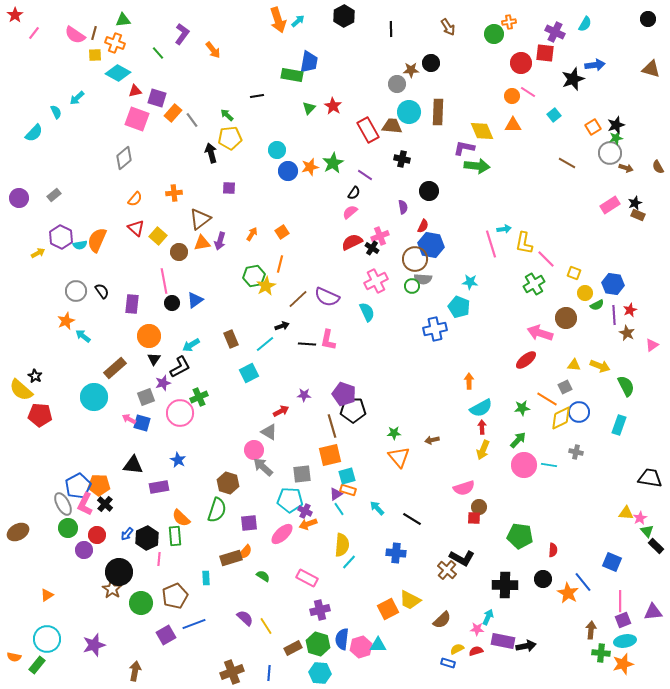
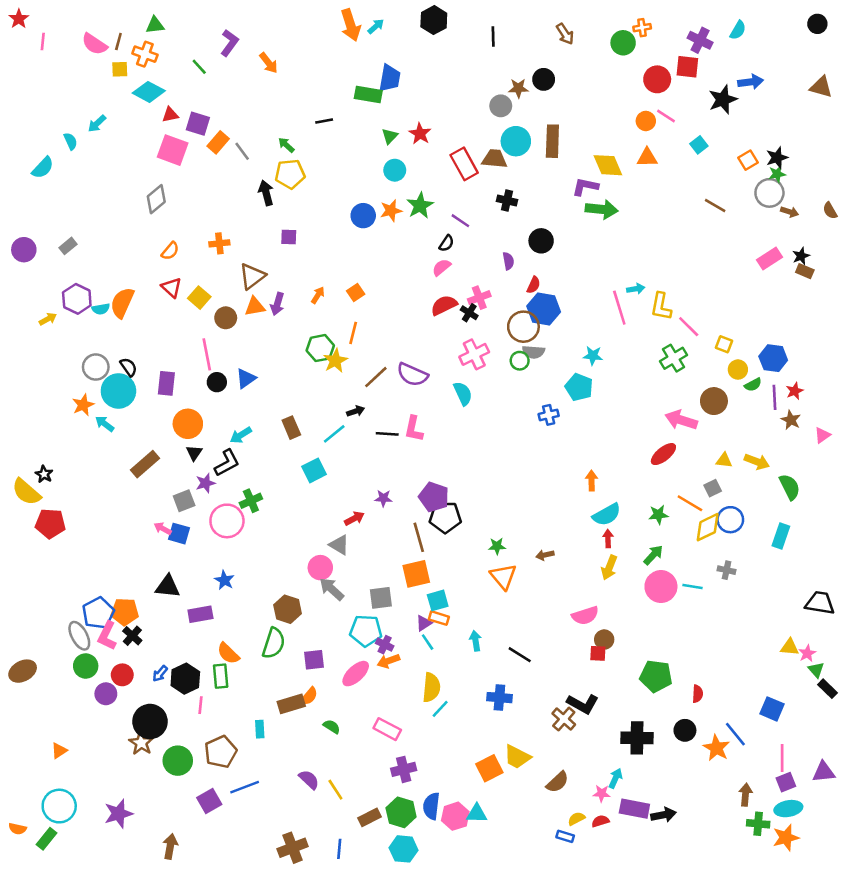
pink line: (34, 33) -> (43, 42), turned -32
cyan circle: (277, 150) -> (395, 170), moved
blue cross: (435, 329) -> (549, 415), size x0.7
cyan circle: (94, 397) -> (118, 391), moved
cyan arrow: (377, 508) -> (475, 641), turned 35

